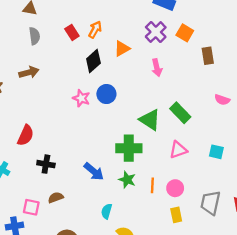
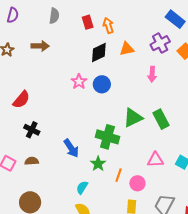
orange arrow: (95, 30) -> (108, 26), turned -63
green triangle: (150, 120) -> (133, 118), turned 45
pink triangle: (178, 150) -> (155, 160), moved
cyan semicircle: (107, 211) -> (82, 187), moved

